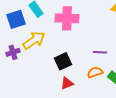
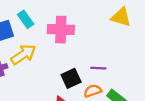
black square: (63, 61) -> (71, 78), moved

